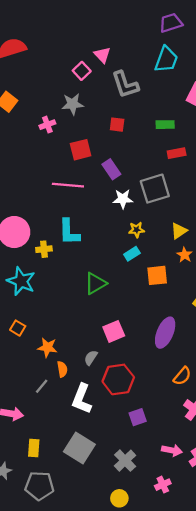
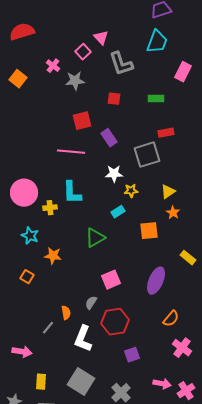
pink cross: (47, 125) -> (53, 66), moved, turned -32
red rectangle: (177, 153) -> (166, 133), moved
white star: (123, 199) -> (114, 174), moved
cyan rectangle: (132, 254) -> (118, 212), moved
cyan star: (21, 281) -> (30, 236), size x0.7
orange star: (47, 347) -> (53, 256), moved

